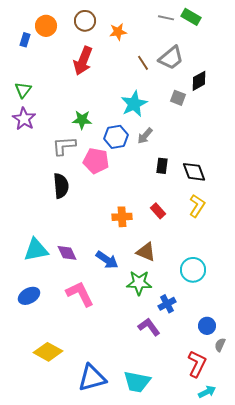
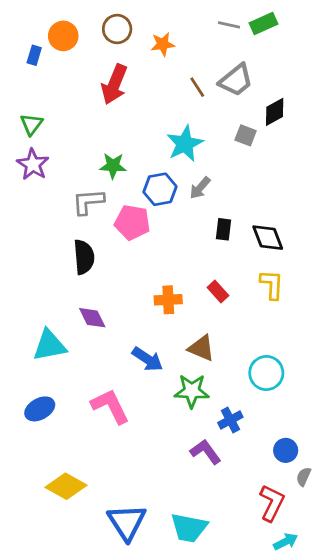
green rectangle: (191, 17) -> (264, 23), turned -54
yellow L-shape: (197, 206) -> (272, 285), turned -30
purple diamond: (67, 253) -> (92, 318), moved
blue triangle: (92, 378) -> (127, 522), turned -48

